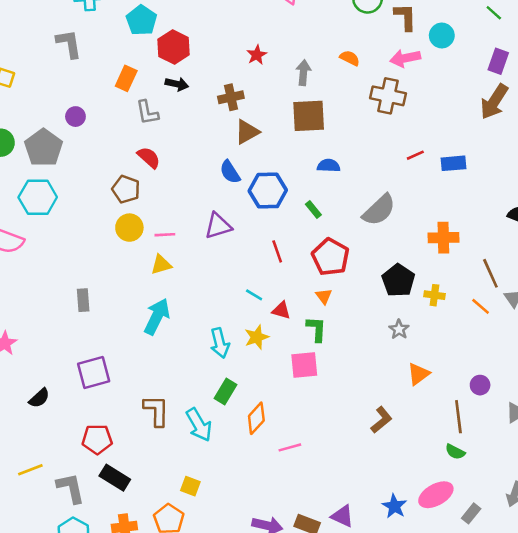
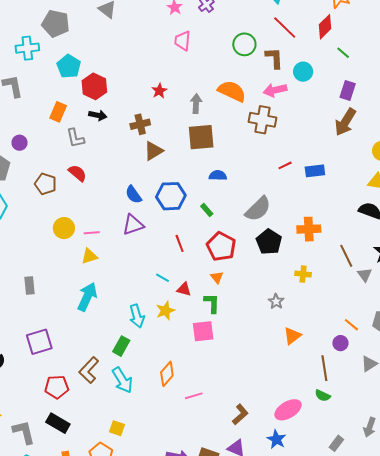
orange semicircle: (350, 58) -> (232, 91), size x1.8
blue semicircle: (230, 172) -> (133, 195), moved
brown pentagon: (126, 189) -> (46, 184), moved
black pentagon: (398, 280) -> (269, 242), moved
orange line: (481, 306) -> (351, 325), moved
green rectangle: (225, 391) -> (121, 346), moved
brown L-shape: (156, 411) -> (89, 370), turned -136
brown L-shape: (381, 420) -> (240, 414), moved
red pentagon: (97, 439) -> (57, 387), moved
pink ellipse: (436, 495) -> (288, 410), moved

